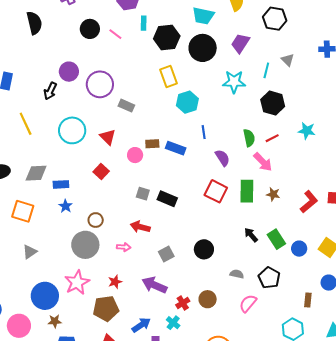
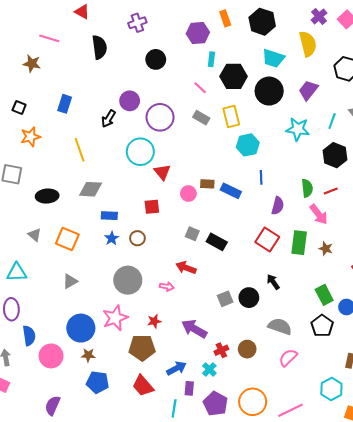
pink line: (115, 34) -> (200, 88), moved
gray rectangle: (126, 106) -> (201, 118), moved
cyan circle: (72, 130) -> (140, 152), moved
purple semicircle: (222, 158) -> (278, 206), turned 42
red square: (101, 171) -> (152, 207), turned 35
gray diamond: (36, 173) -> (91, 189), moved
brown circle: (96, 220) -> (137, 238), moved
black arrow: (251, 235) -> (273, 282), moved
gray square: (166, 254) -> (225, 299), moved
gray semicircle: (237, 274) -> (280, 326), size x1.6
black pentagon: (269, 278) -> (322, 326), moved

